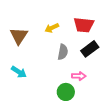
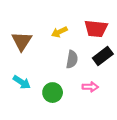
green circle: (66, 92) -> (53, 93), moved

